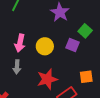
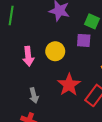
gray arrow: (17, 67) -> (34, 95), moved

